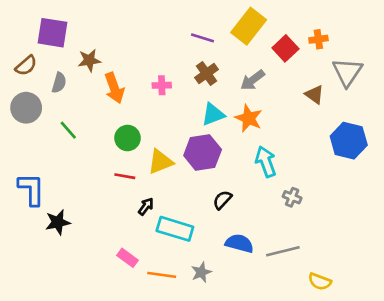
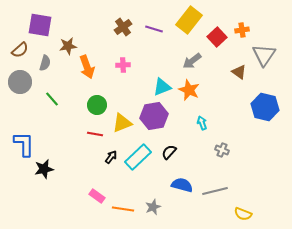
brown cross: (206, 73) -> (123, 27), moved
cyan arrow: (266, 162) -> (202, 123), size x0.6
cyan rectangle: (175, 229) -> (138, 157), moved, turned -60

